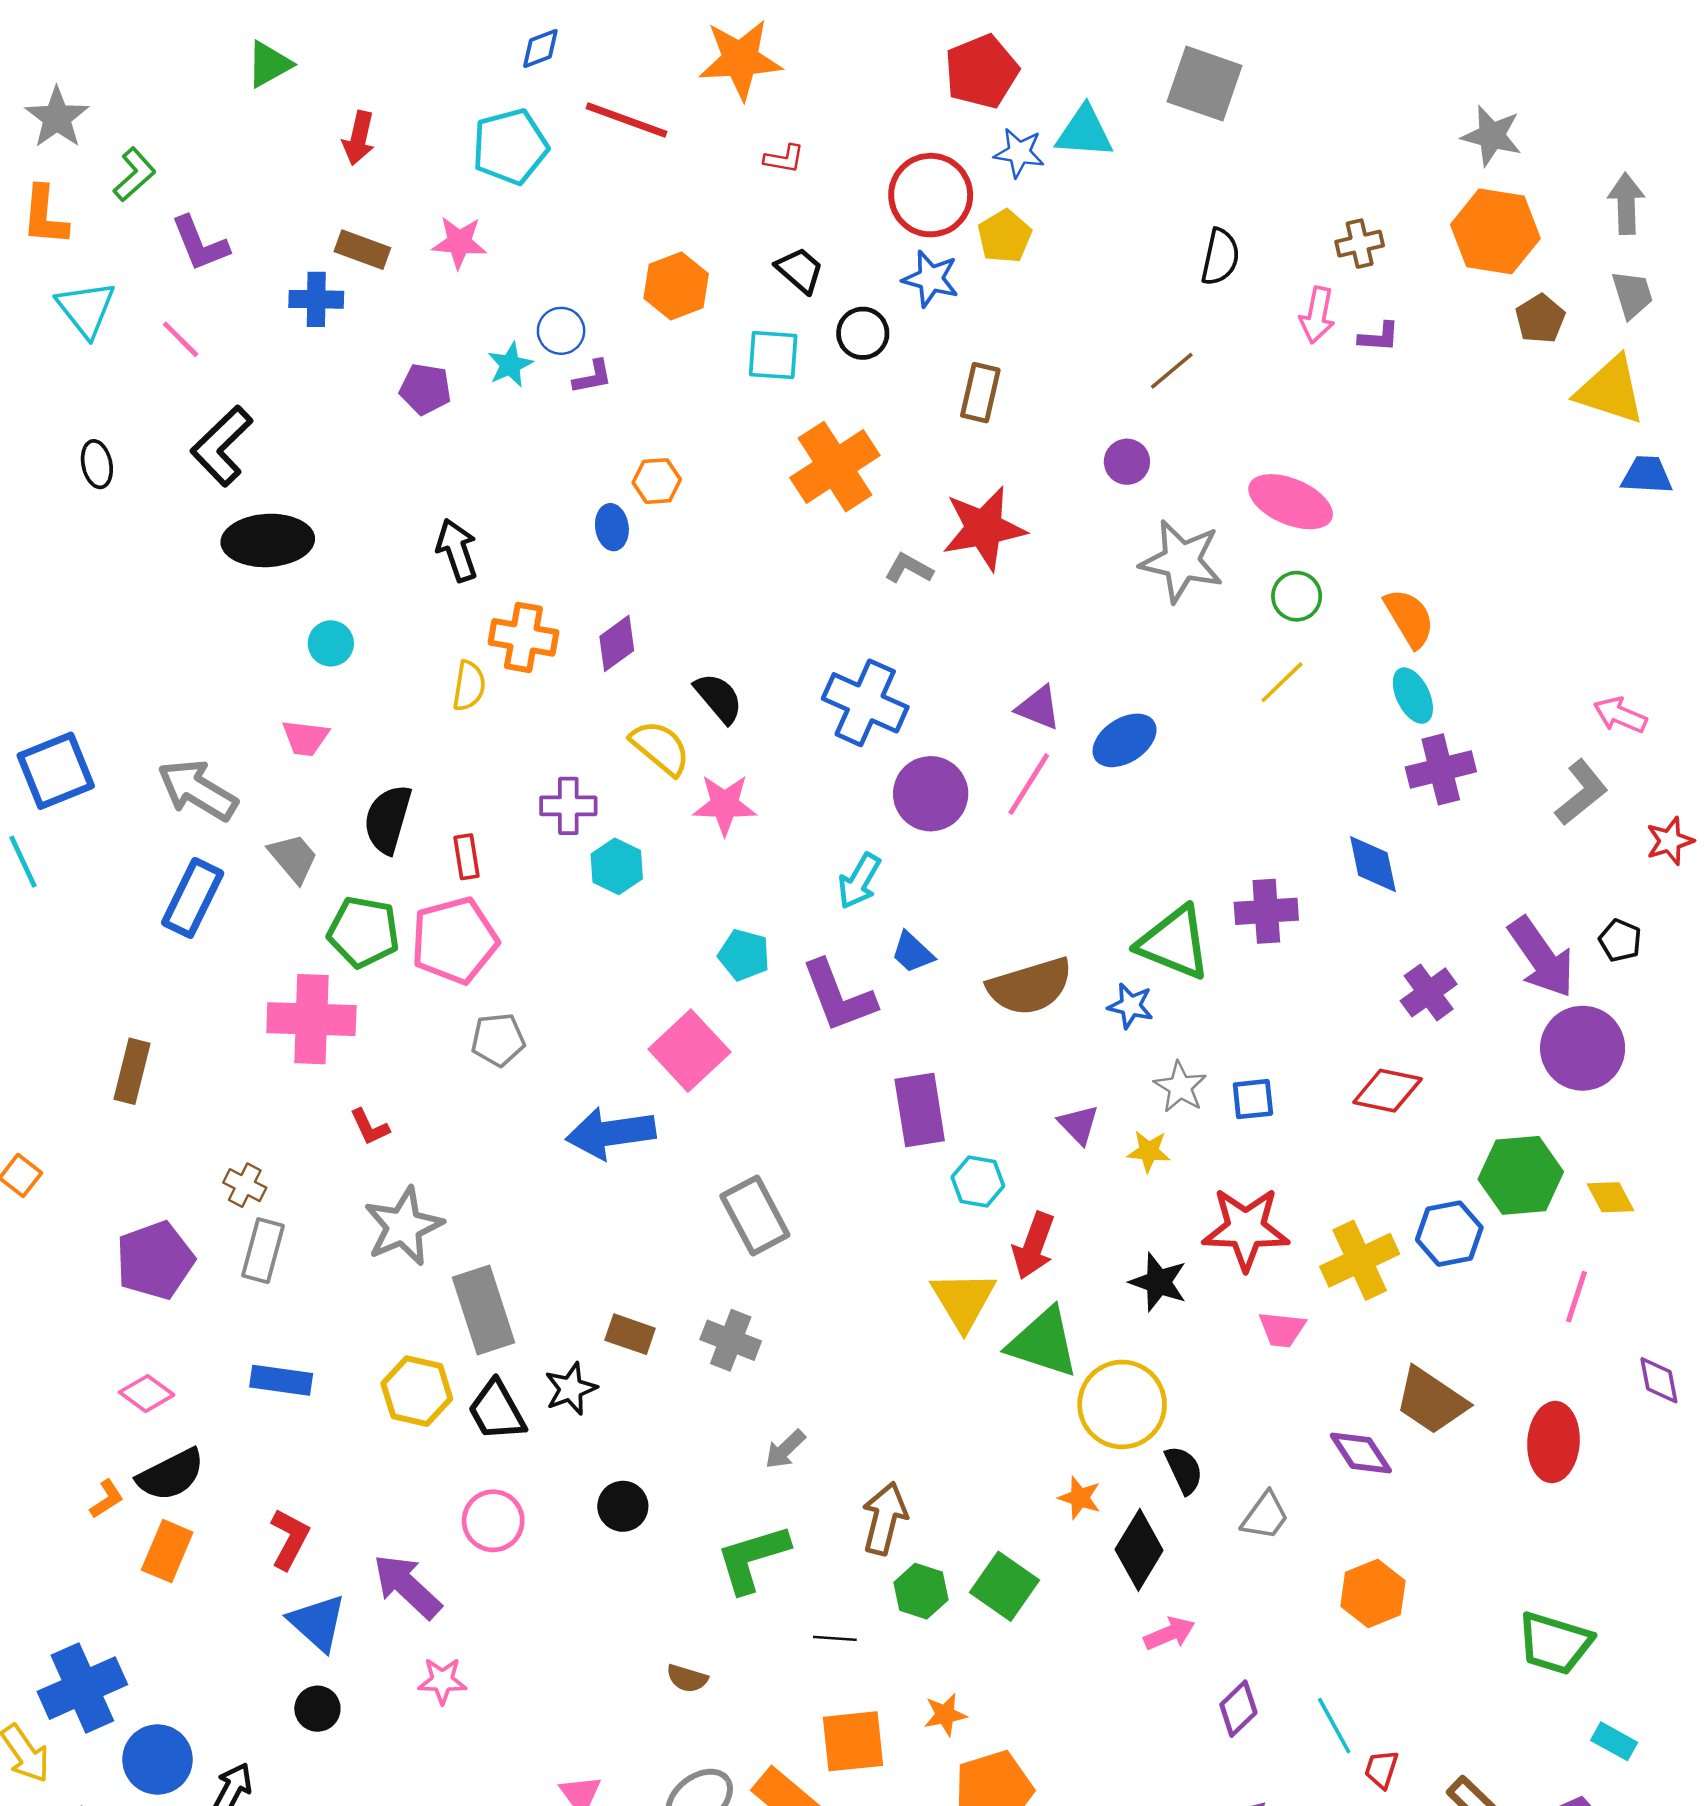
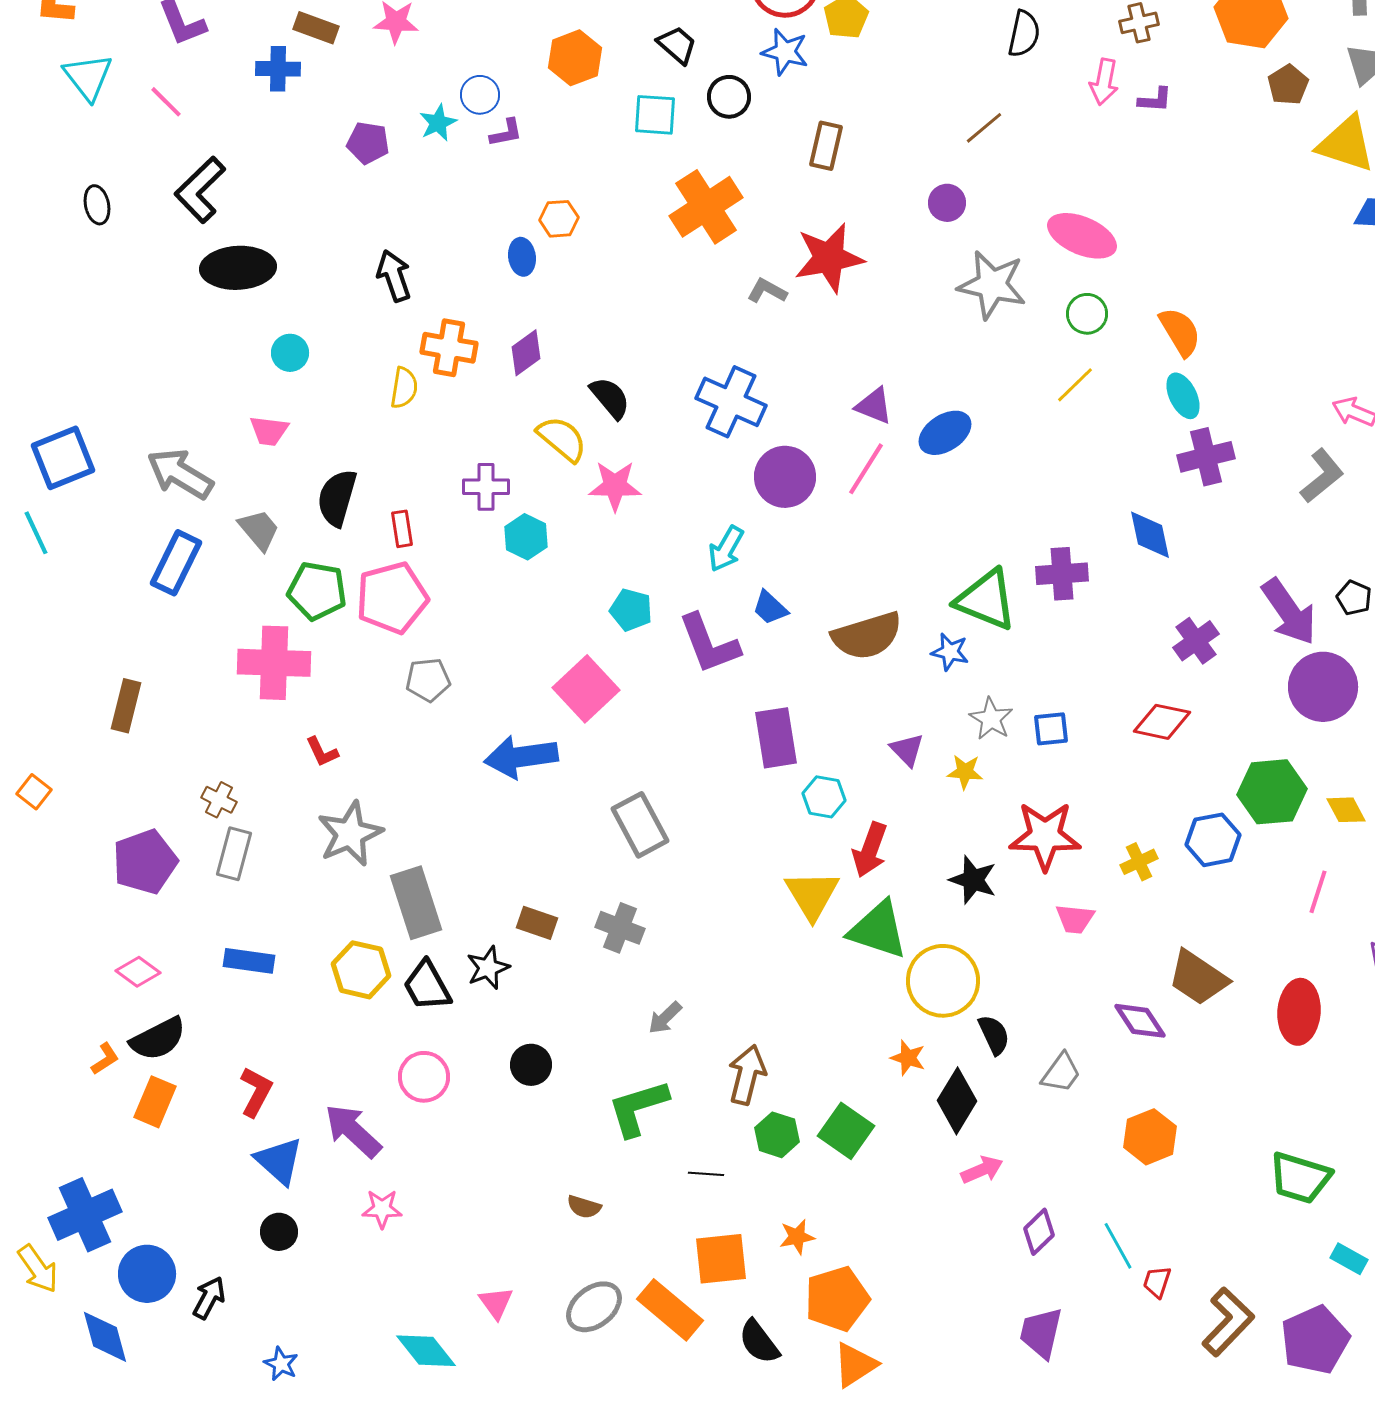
yellow cross: (1360, 1260) -> (1139, 862), size x0.6

